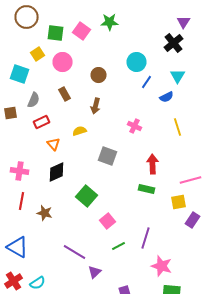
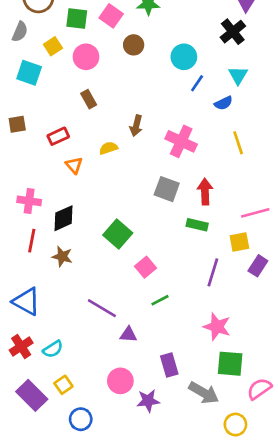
brown circle: (98, 75) -> (134, 45), moved
gray semicircle: (34, 100) -> (20, 32), moved
brown arrow: (96, 106) -> (136, 126), moved
pink cross: (134, 126) -> (181, 141), size x1.6
gray square: (108, 156) -> (167, 189), moved
black diamond: (56, 172) -> (63, 218), moved
purple line: (146, 238) -> (213, 272), moved
purple triangle: (94, 272) -> (128, 335), turned 48

